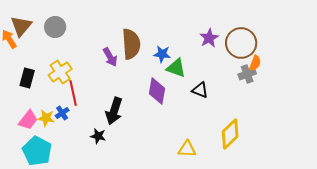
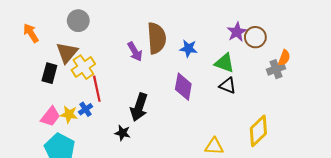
brown triangle: (21, 26) -> (67, 53), moved
brown circle: (241, 43) -> (255, 37), moved, size x0.7
green triangle: (176, 68) -> (224, 63), moved

